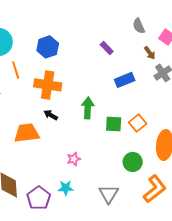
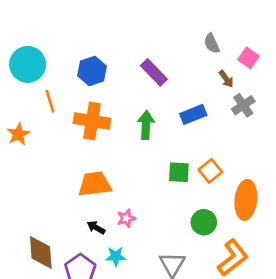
purple rectangle: (107, 48) -> (154, 72), moved, size x1.5
green arrow: (88, 108) -> (146, 125), moved
black arrow: (51, 115) -> (96, 227), moved
orange trapezoid: (27, 133) -> (95, 184), moved

